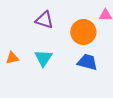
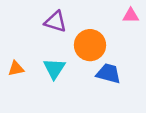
orange circle: (83, 32) -> (90, 45), moved

